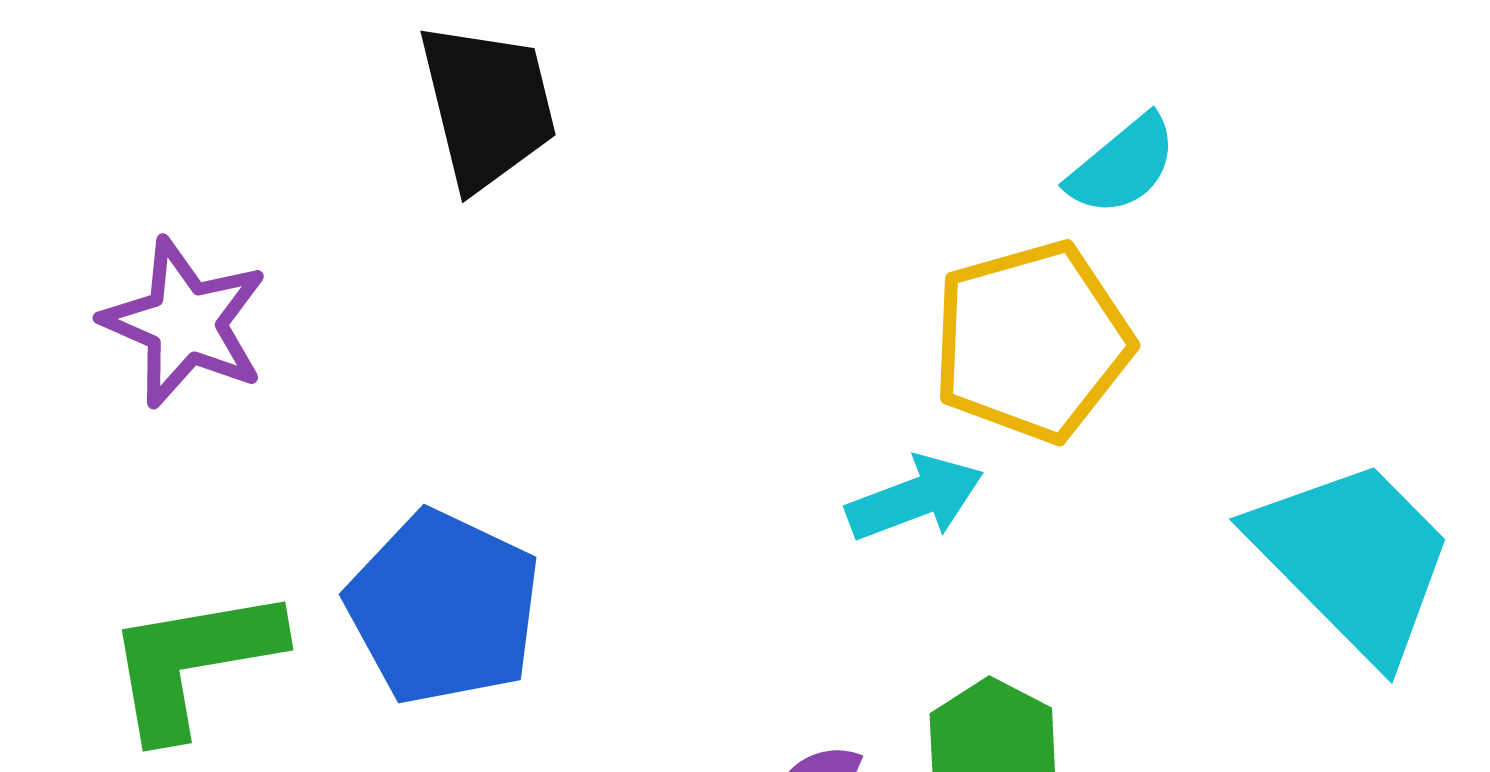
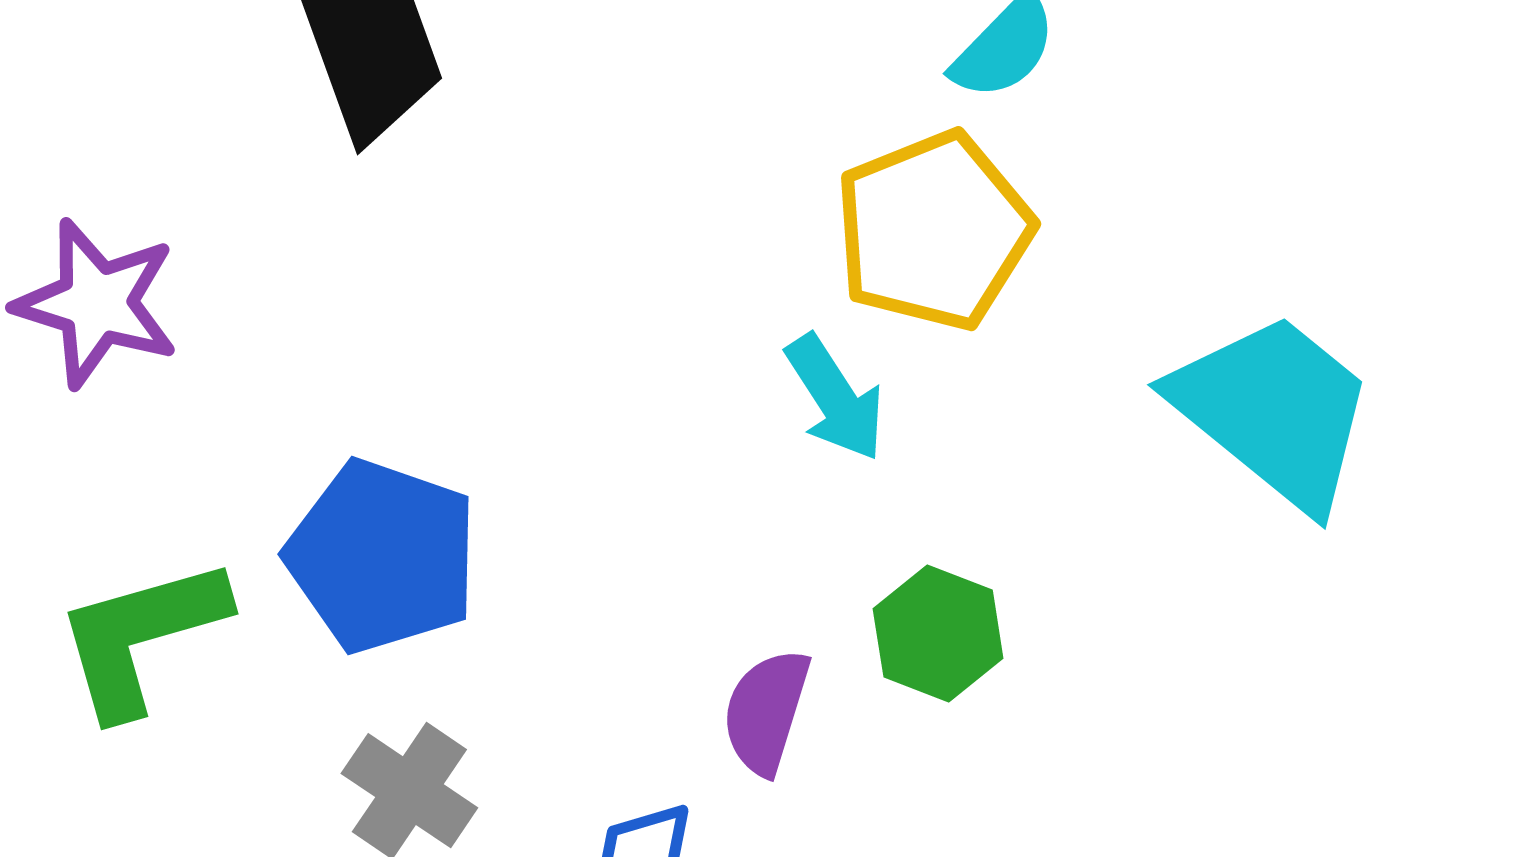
cyan arrow: (915, 498) -> (835, 398), turned 84

